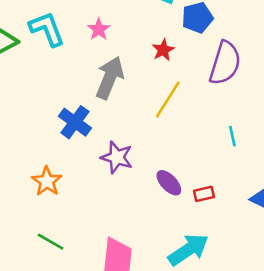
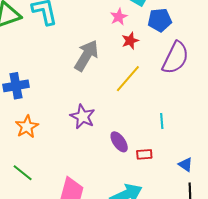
pink star: (99, 29) -> (119, 17), moved
blue cross: (75, 122) -> (16, 86), moved, turned 35
cyan line: (232, 136) -> (162, 121), moved

